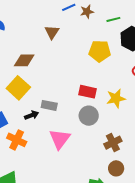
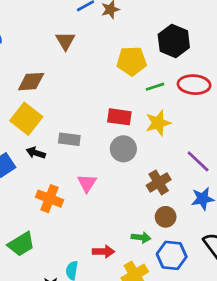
green line: (113, 19) -> (155, 87), moved
black arrow: (32, 115) -> (36, 153), moved, turned -136
pink triangle: (60, 139) -> (87, 183), size x0.7
orange cross: (17, 140) -> (50, 199), moved

